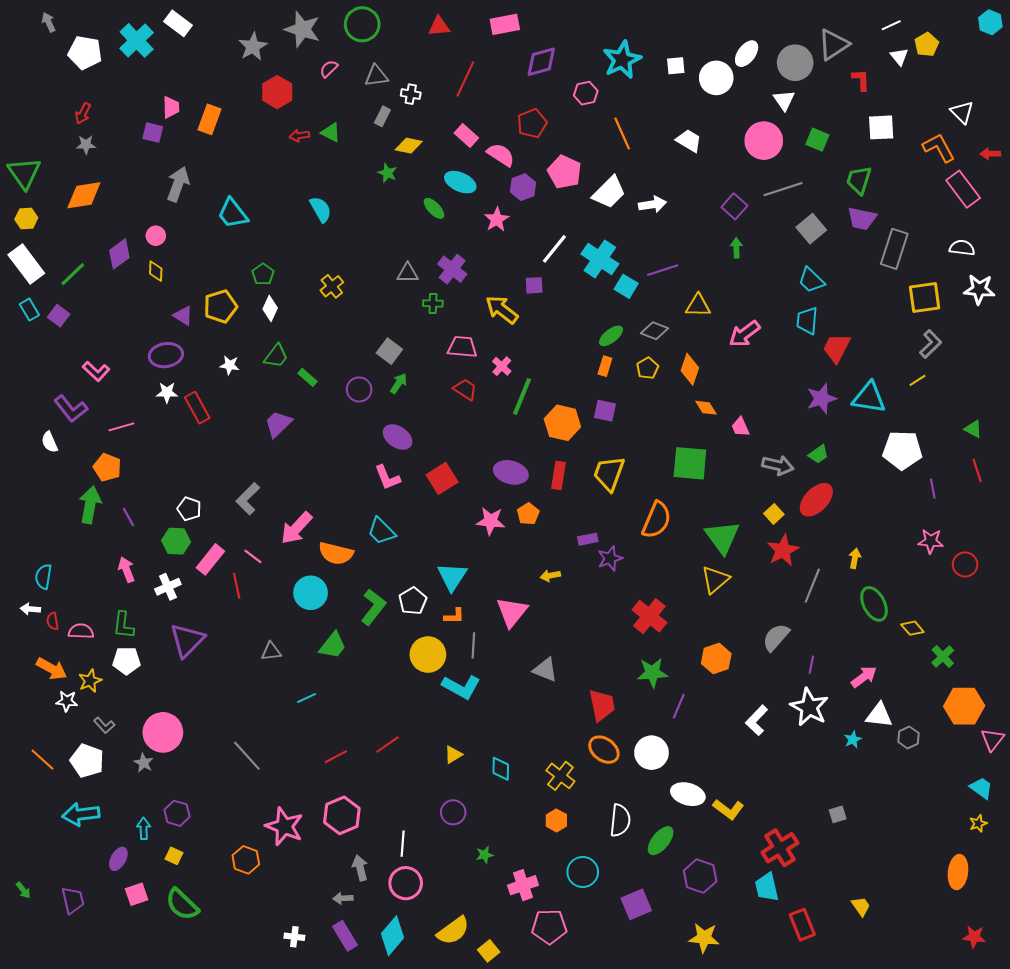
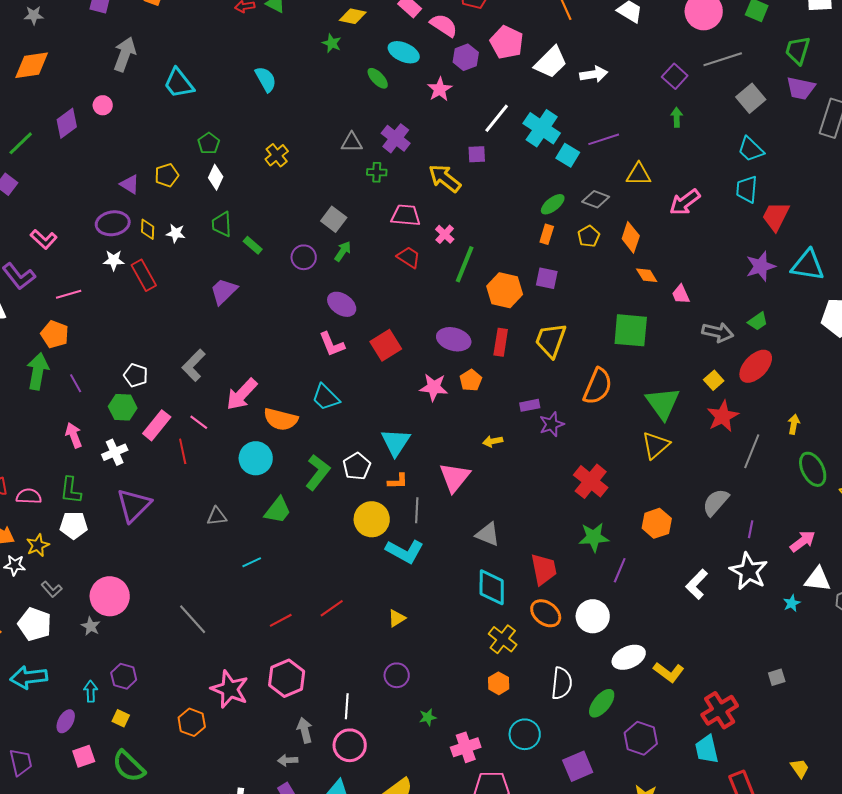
yellow diamond: (156, 271) -> (148, 229), moved
yellow pentagon: (221, 307) -> (167, 175), size x0.7
green trapezoid: (276, 356) -> (222, 224), turned 140
cyan diamond: (501, 769) -> (492, 587), moved, size x1.5
white ellipse: (688, 794) -> (629, 657), turned -40

